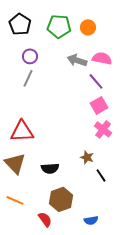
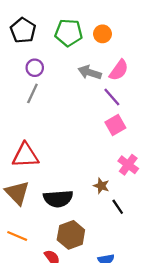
pink semicircle: (102, 58) -> (119, 70), turned 114
pink cross: (103, 129) -> (128, 165), moved
black semicircle: (50, 168) -> (58, 199), size x1.4

